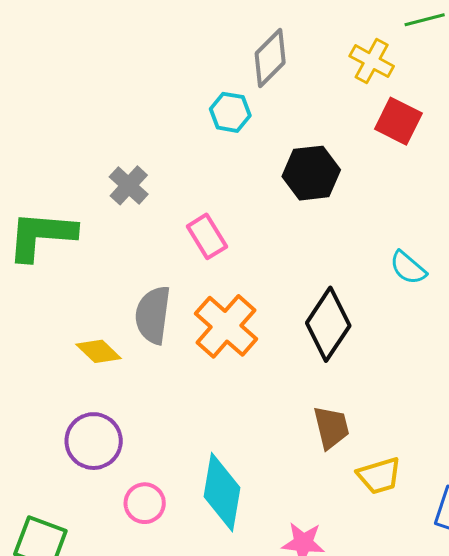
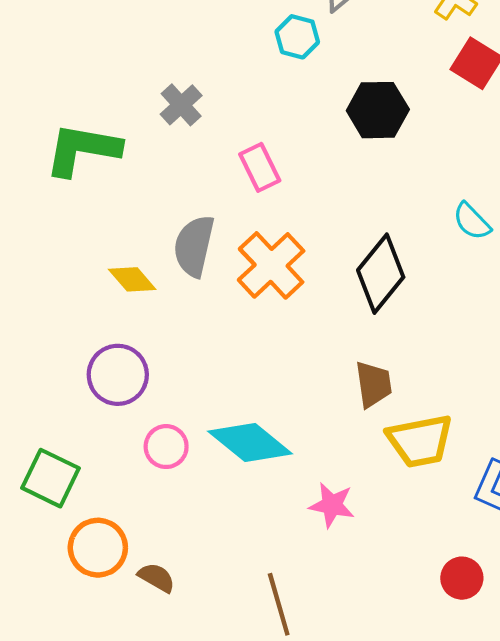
yellow trapezoid: (379, 476) -> (420, 441), size x1.4
cyan diamond: (222, 492) -> (250, 442), turned -66

